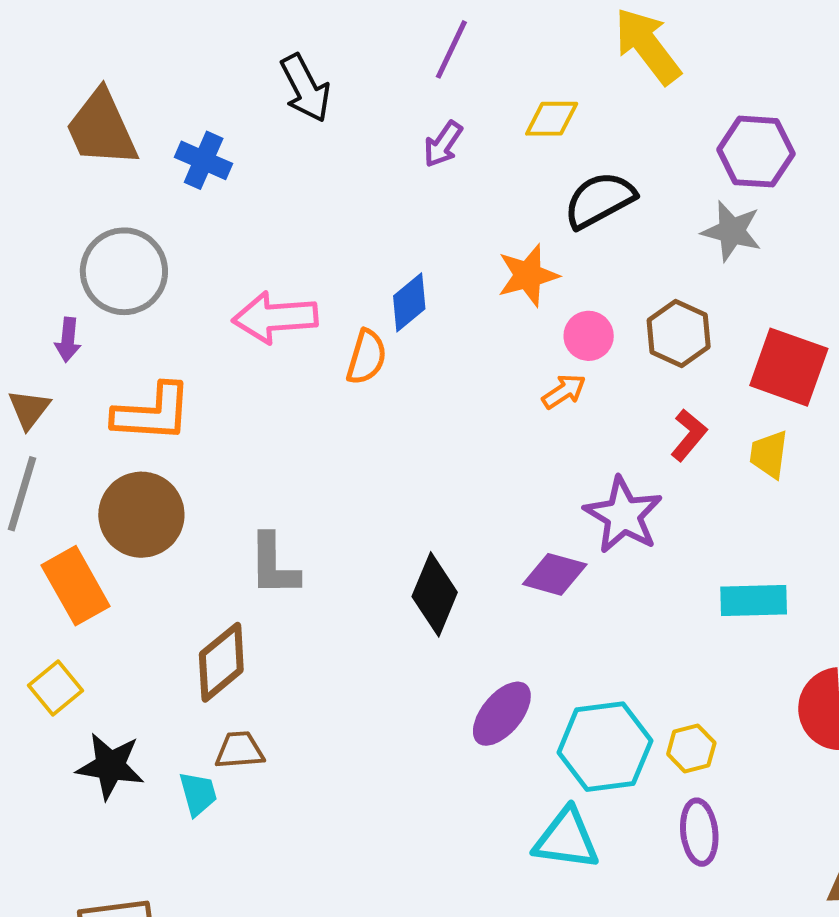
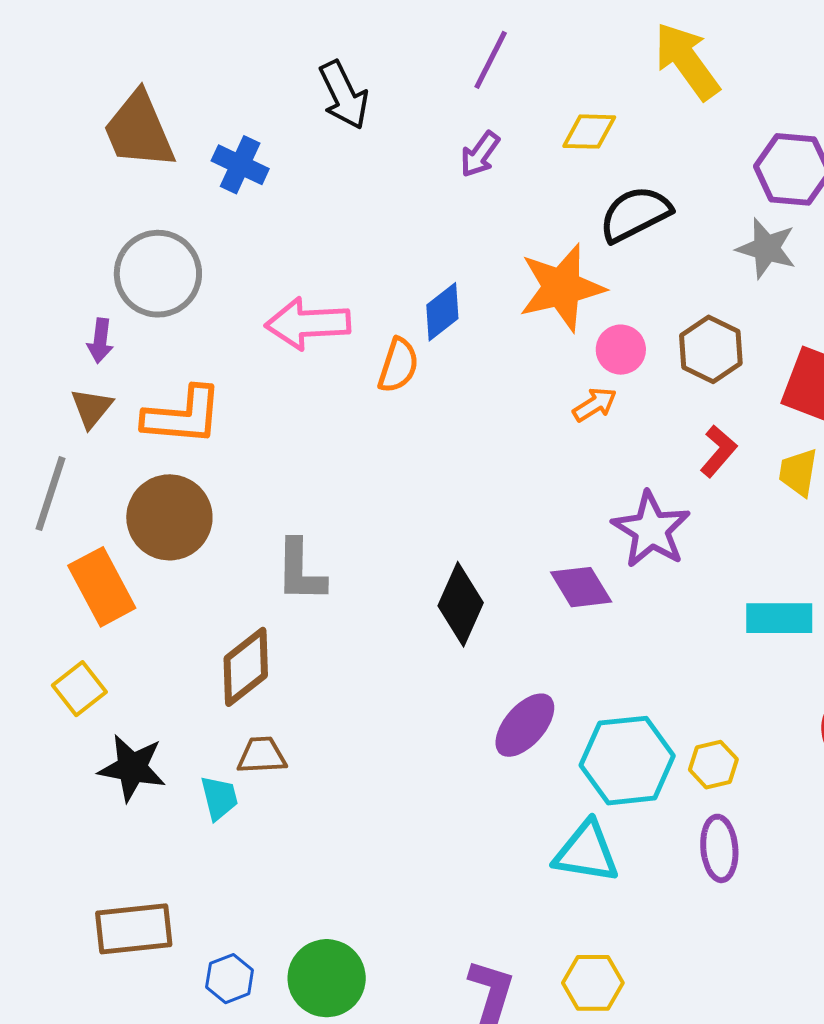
orange star: (528, 275) -> (562, 288), size x1.4
brown triangle: (29, 409) -> (92, 408), moved
purple diamond: (555, 574) -> (581, 587), turned 42

